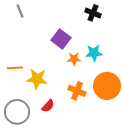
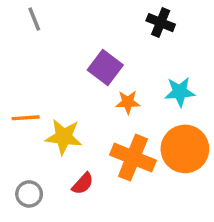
cyan star: (94, 53) -> (180, 92), moved
orange cross: (77, 91) -> (133, 158), size x1.4
gray circle: (17, 112) -> (29, 194), size x0.6

